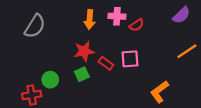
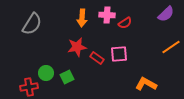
green square: (82, 74) -> (67, 77), moved
orange L-shape: (160, 92) -> (146, 84), turned 65

